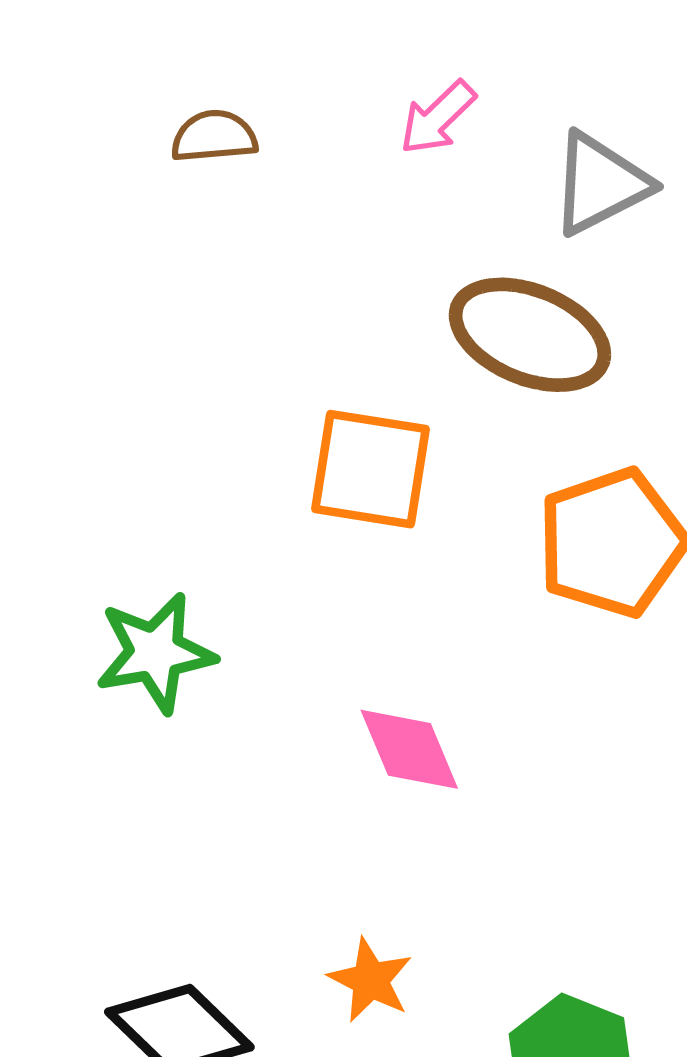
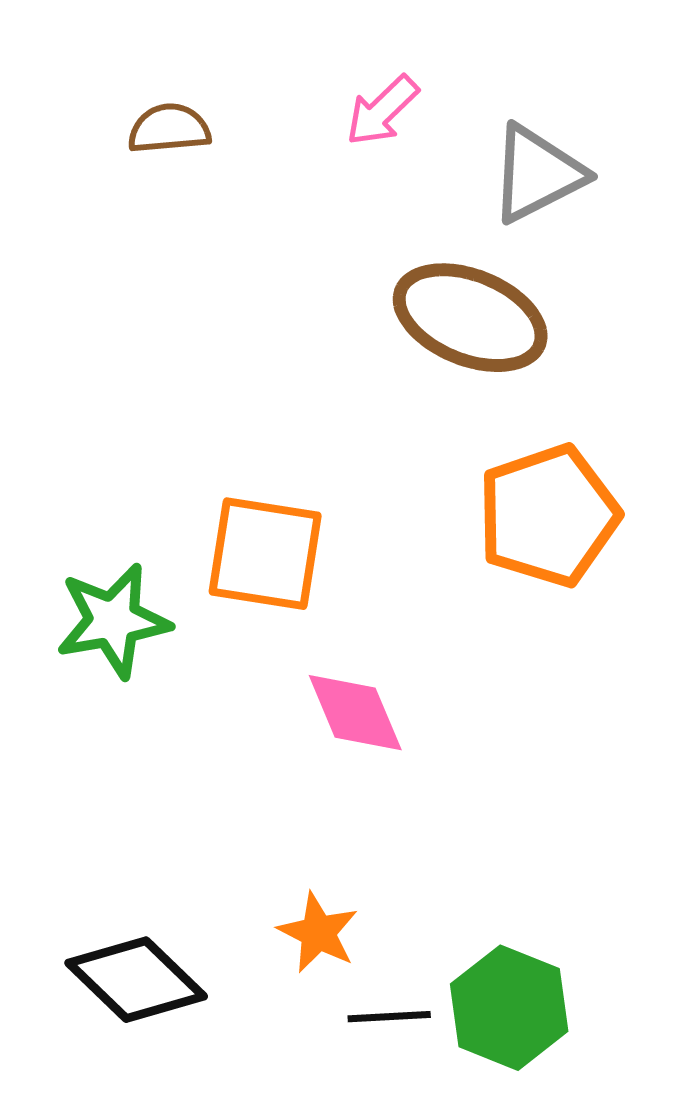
orange square: (370, 469) -> (265, 554), moved

